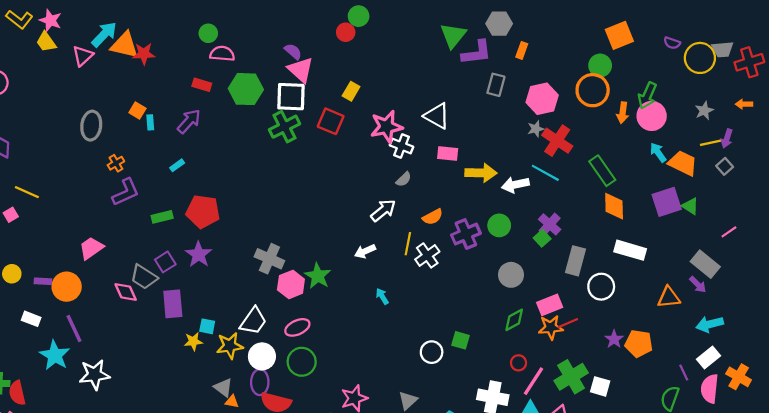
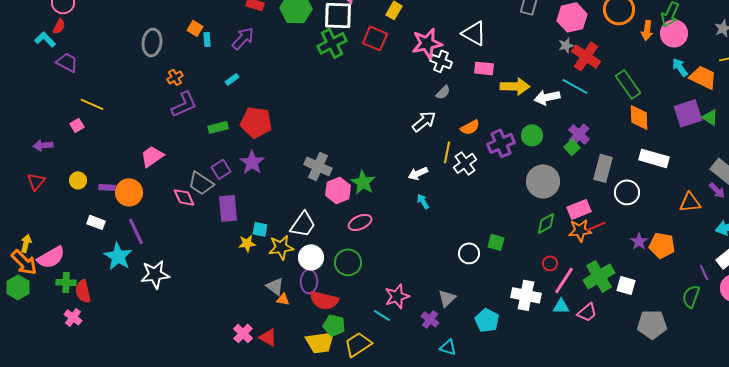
white arrow: (365, 251) -> (418, 173), moved
gray circle: (511, 275) -> (543, 181), size x1.4
pink ellipse: (297, 327) -> (360, 222), moved

